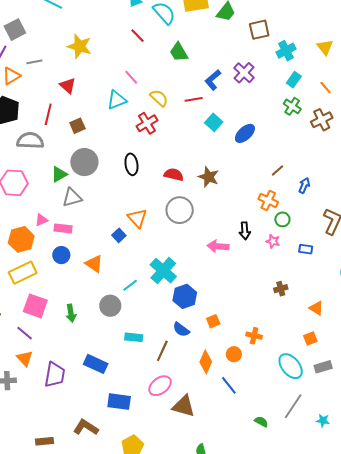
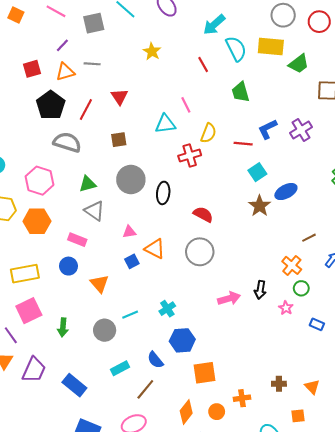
gray square: (15, 30) -> (94, 23), moved
yellow star: (79, 46) -> (152, 51), moved, size x0.7
yellow semicircle: (159, 98) -> (208, 133), turned 54
red line: (48, 114) -> (86, 109), moved
gray circle: (84, 162) -> (131, 180), moved
brown star: (209, 177) -> (259, 206), moved
gray triangle: (72, 198) -> (94, 211), turned 35
orange triangle: (137, 218) -> (155, 249), turned -35
pink triangle: (41, 220) -> (129, 232), moved
orange hexagon: (21, 239) -> (37, 221), moved
pink arrow: (218, 246) -> (229, 299), turned 145
cyan cross: (163, 271) -> (167, 309), size x0.6
brown cross: (281, 289) -> (279, 384), moved
pink square: (35, 306) -> (29, 311), turned 30
orange square: (213, 321) -> (204, 373), size x1.6
blue semicircle: (181, 329) -> (155, 360), moved
orange cross: (254, 336) -> (242, 398), turned -35
cyan rectangle: (134, 337) -> (120, 368), turned -48
purple trapezoid: (55, 375) -> (34, 370), moved

